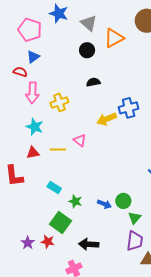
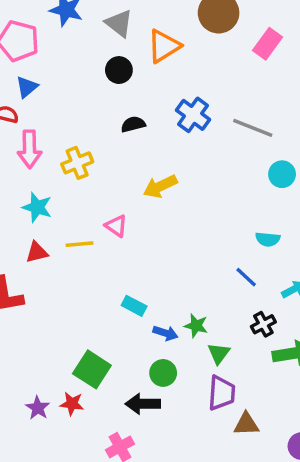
blue cross: (129, 108) -> (193, 115), moved, turned -36
cyan rectangle: (54, 188) -> (134, 306), moved
green star: (75, 201) -> (196, 326), moved
green circle: (123, 201) -> (163, 373), moved

